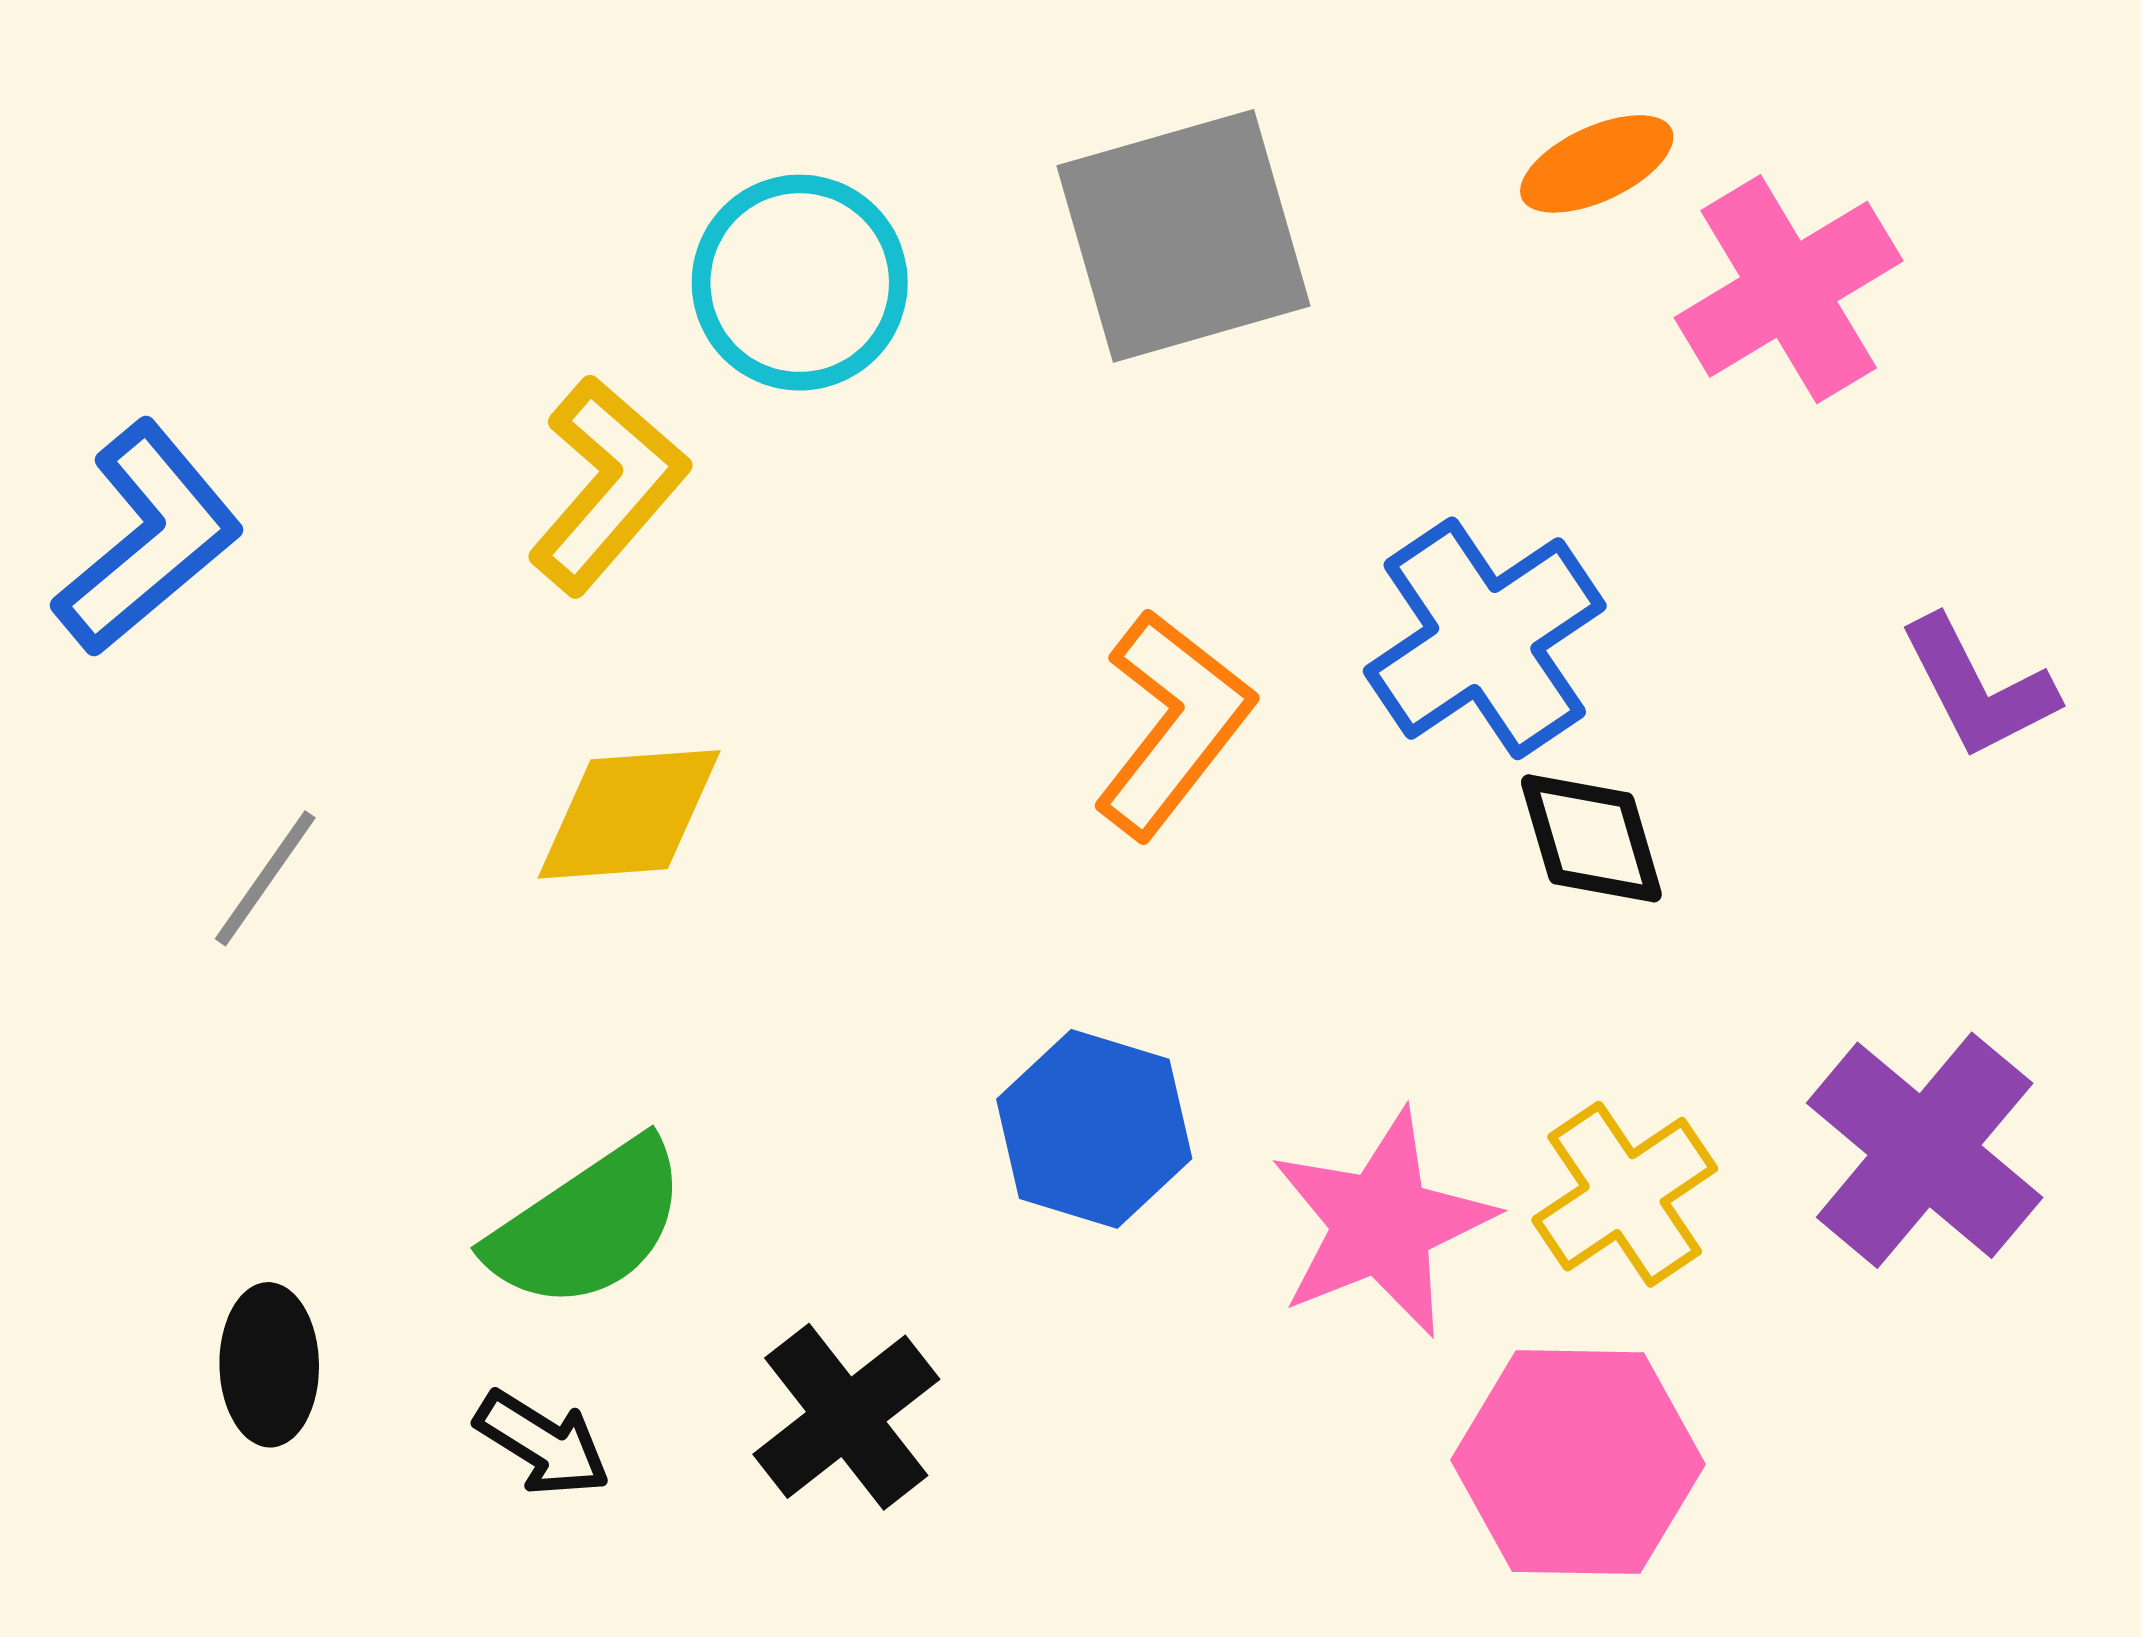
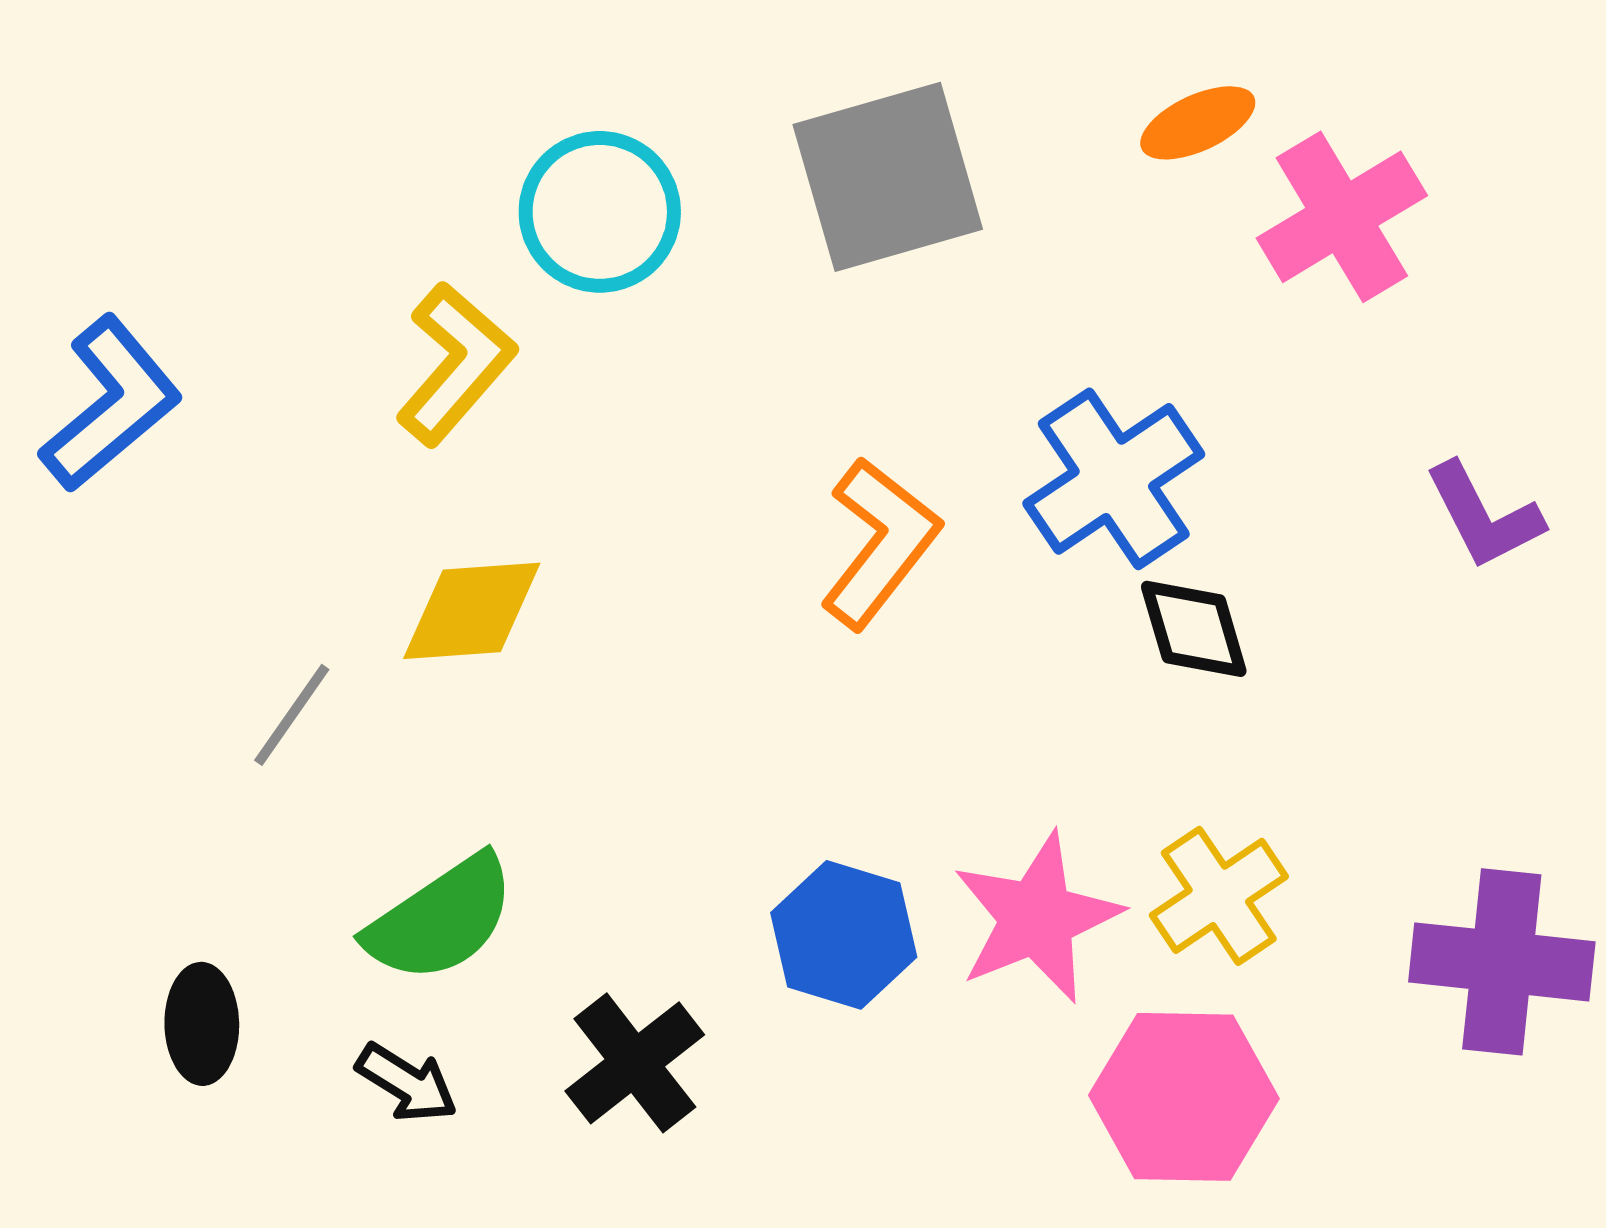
gray line: (265, 878) -> (292, 715), moved
blue hexagon: (1094, 1129) -> (844, 935), moved
purple cross: (1925, 1150) -> (1502, 962), moved, turned -34

